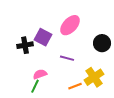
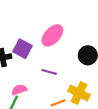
yellow cross: (94, 77) -> (79, 93), turned -30

